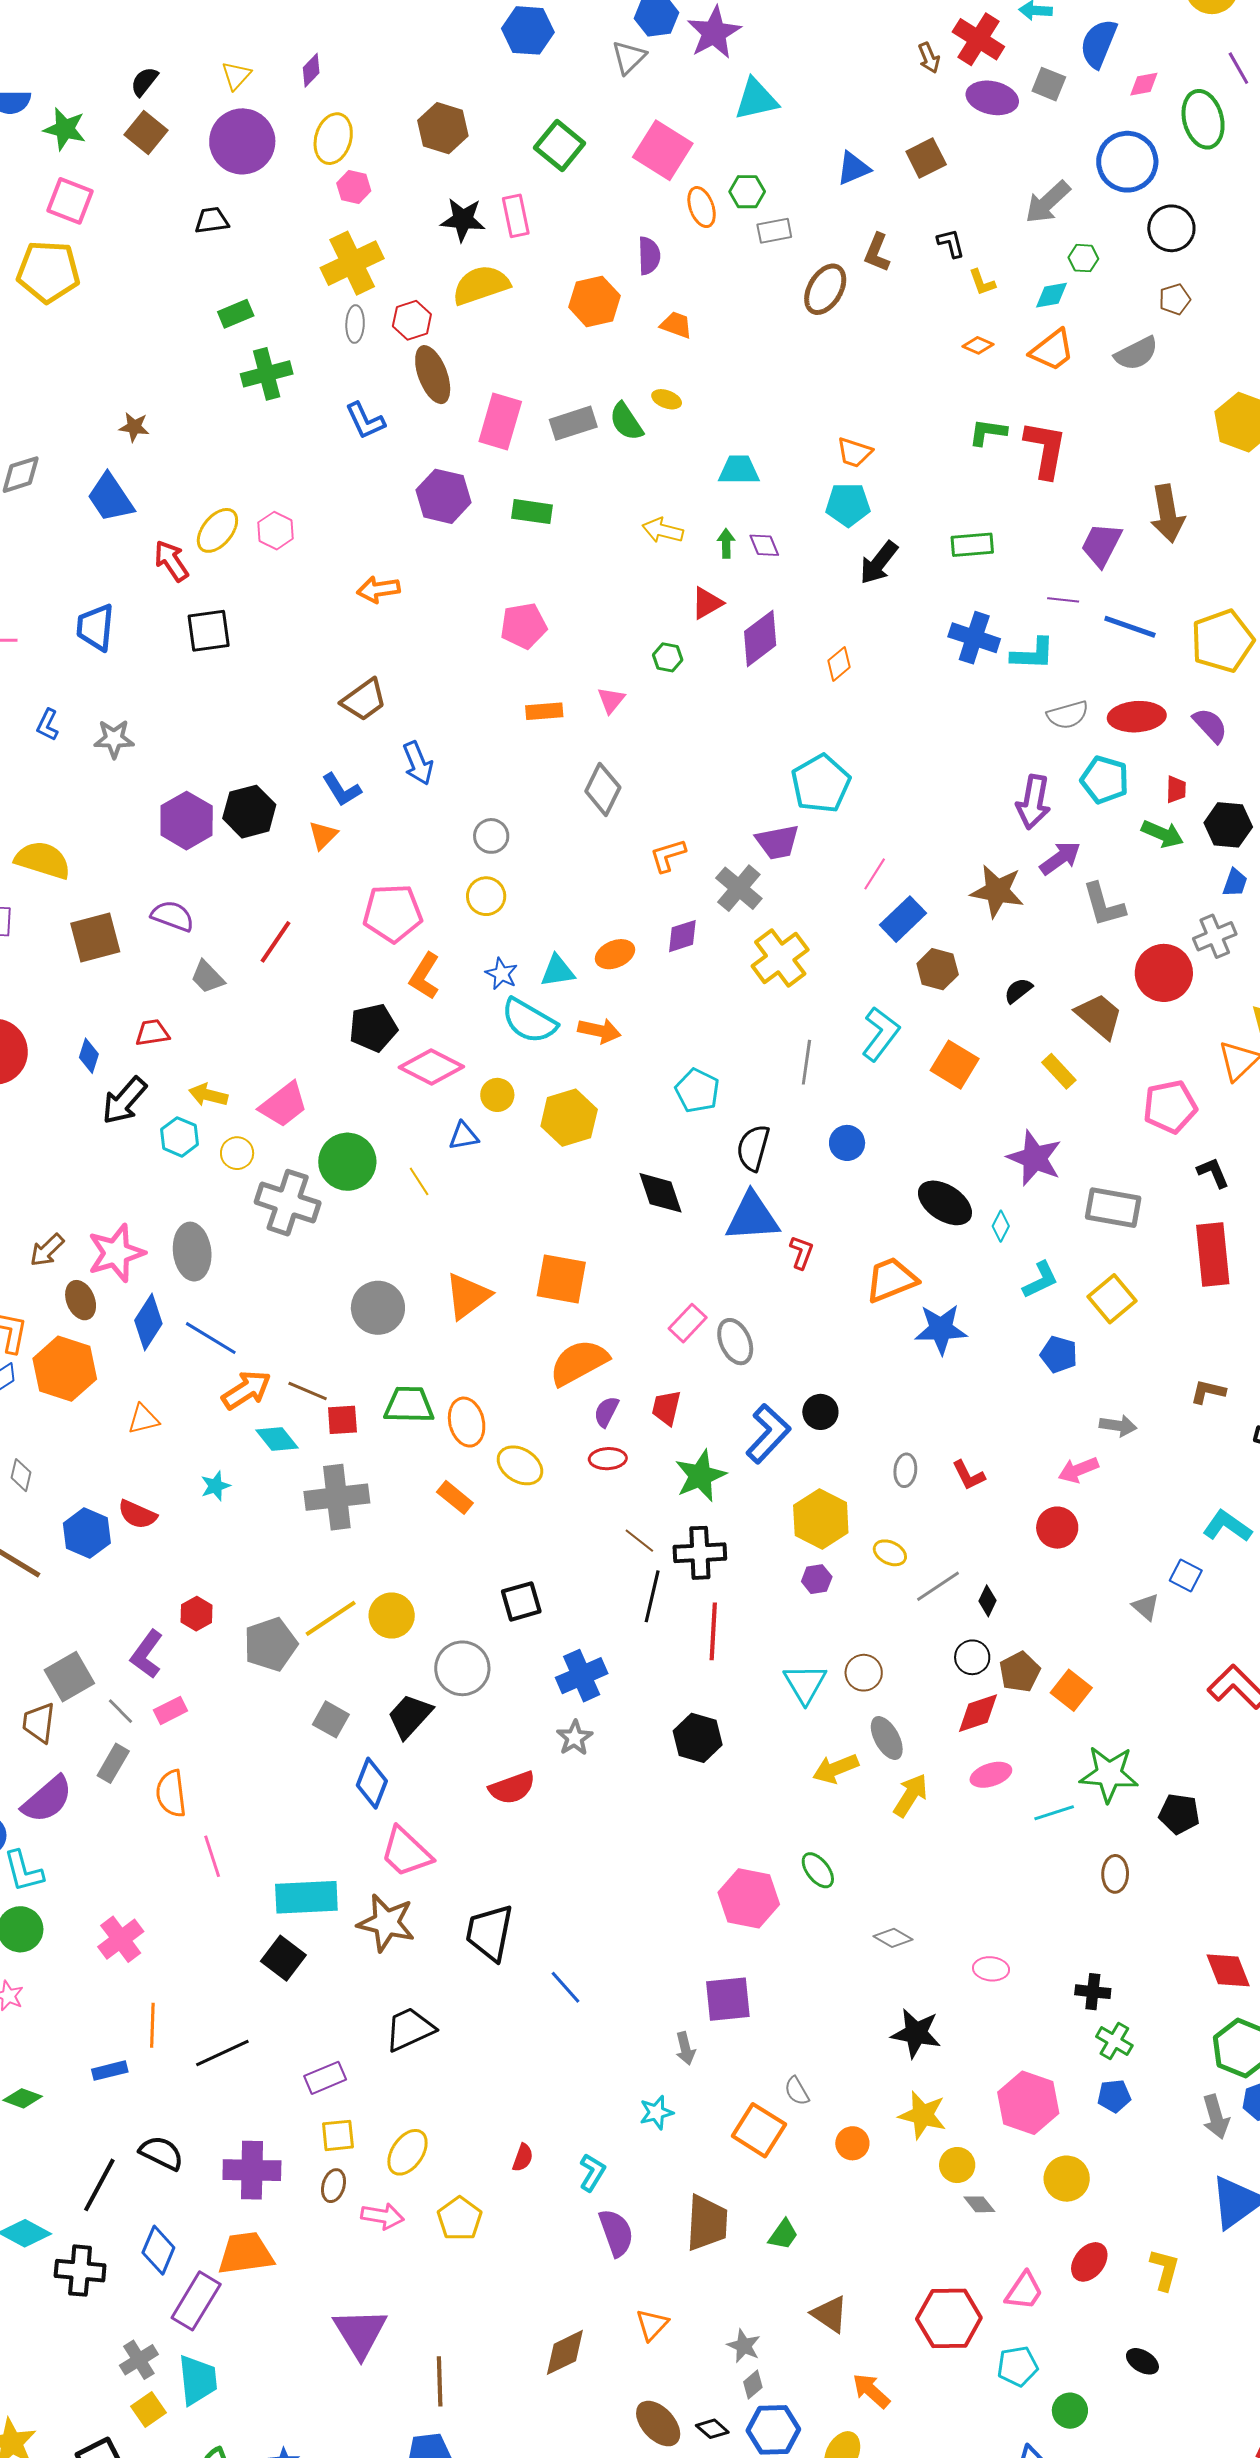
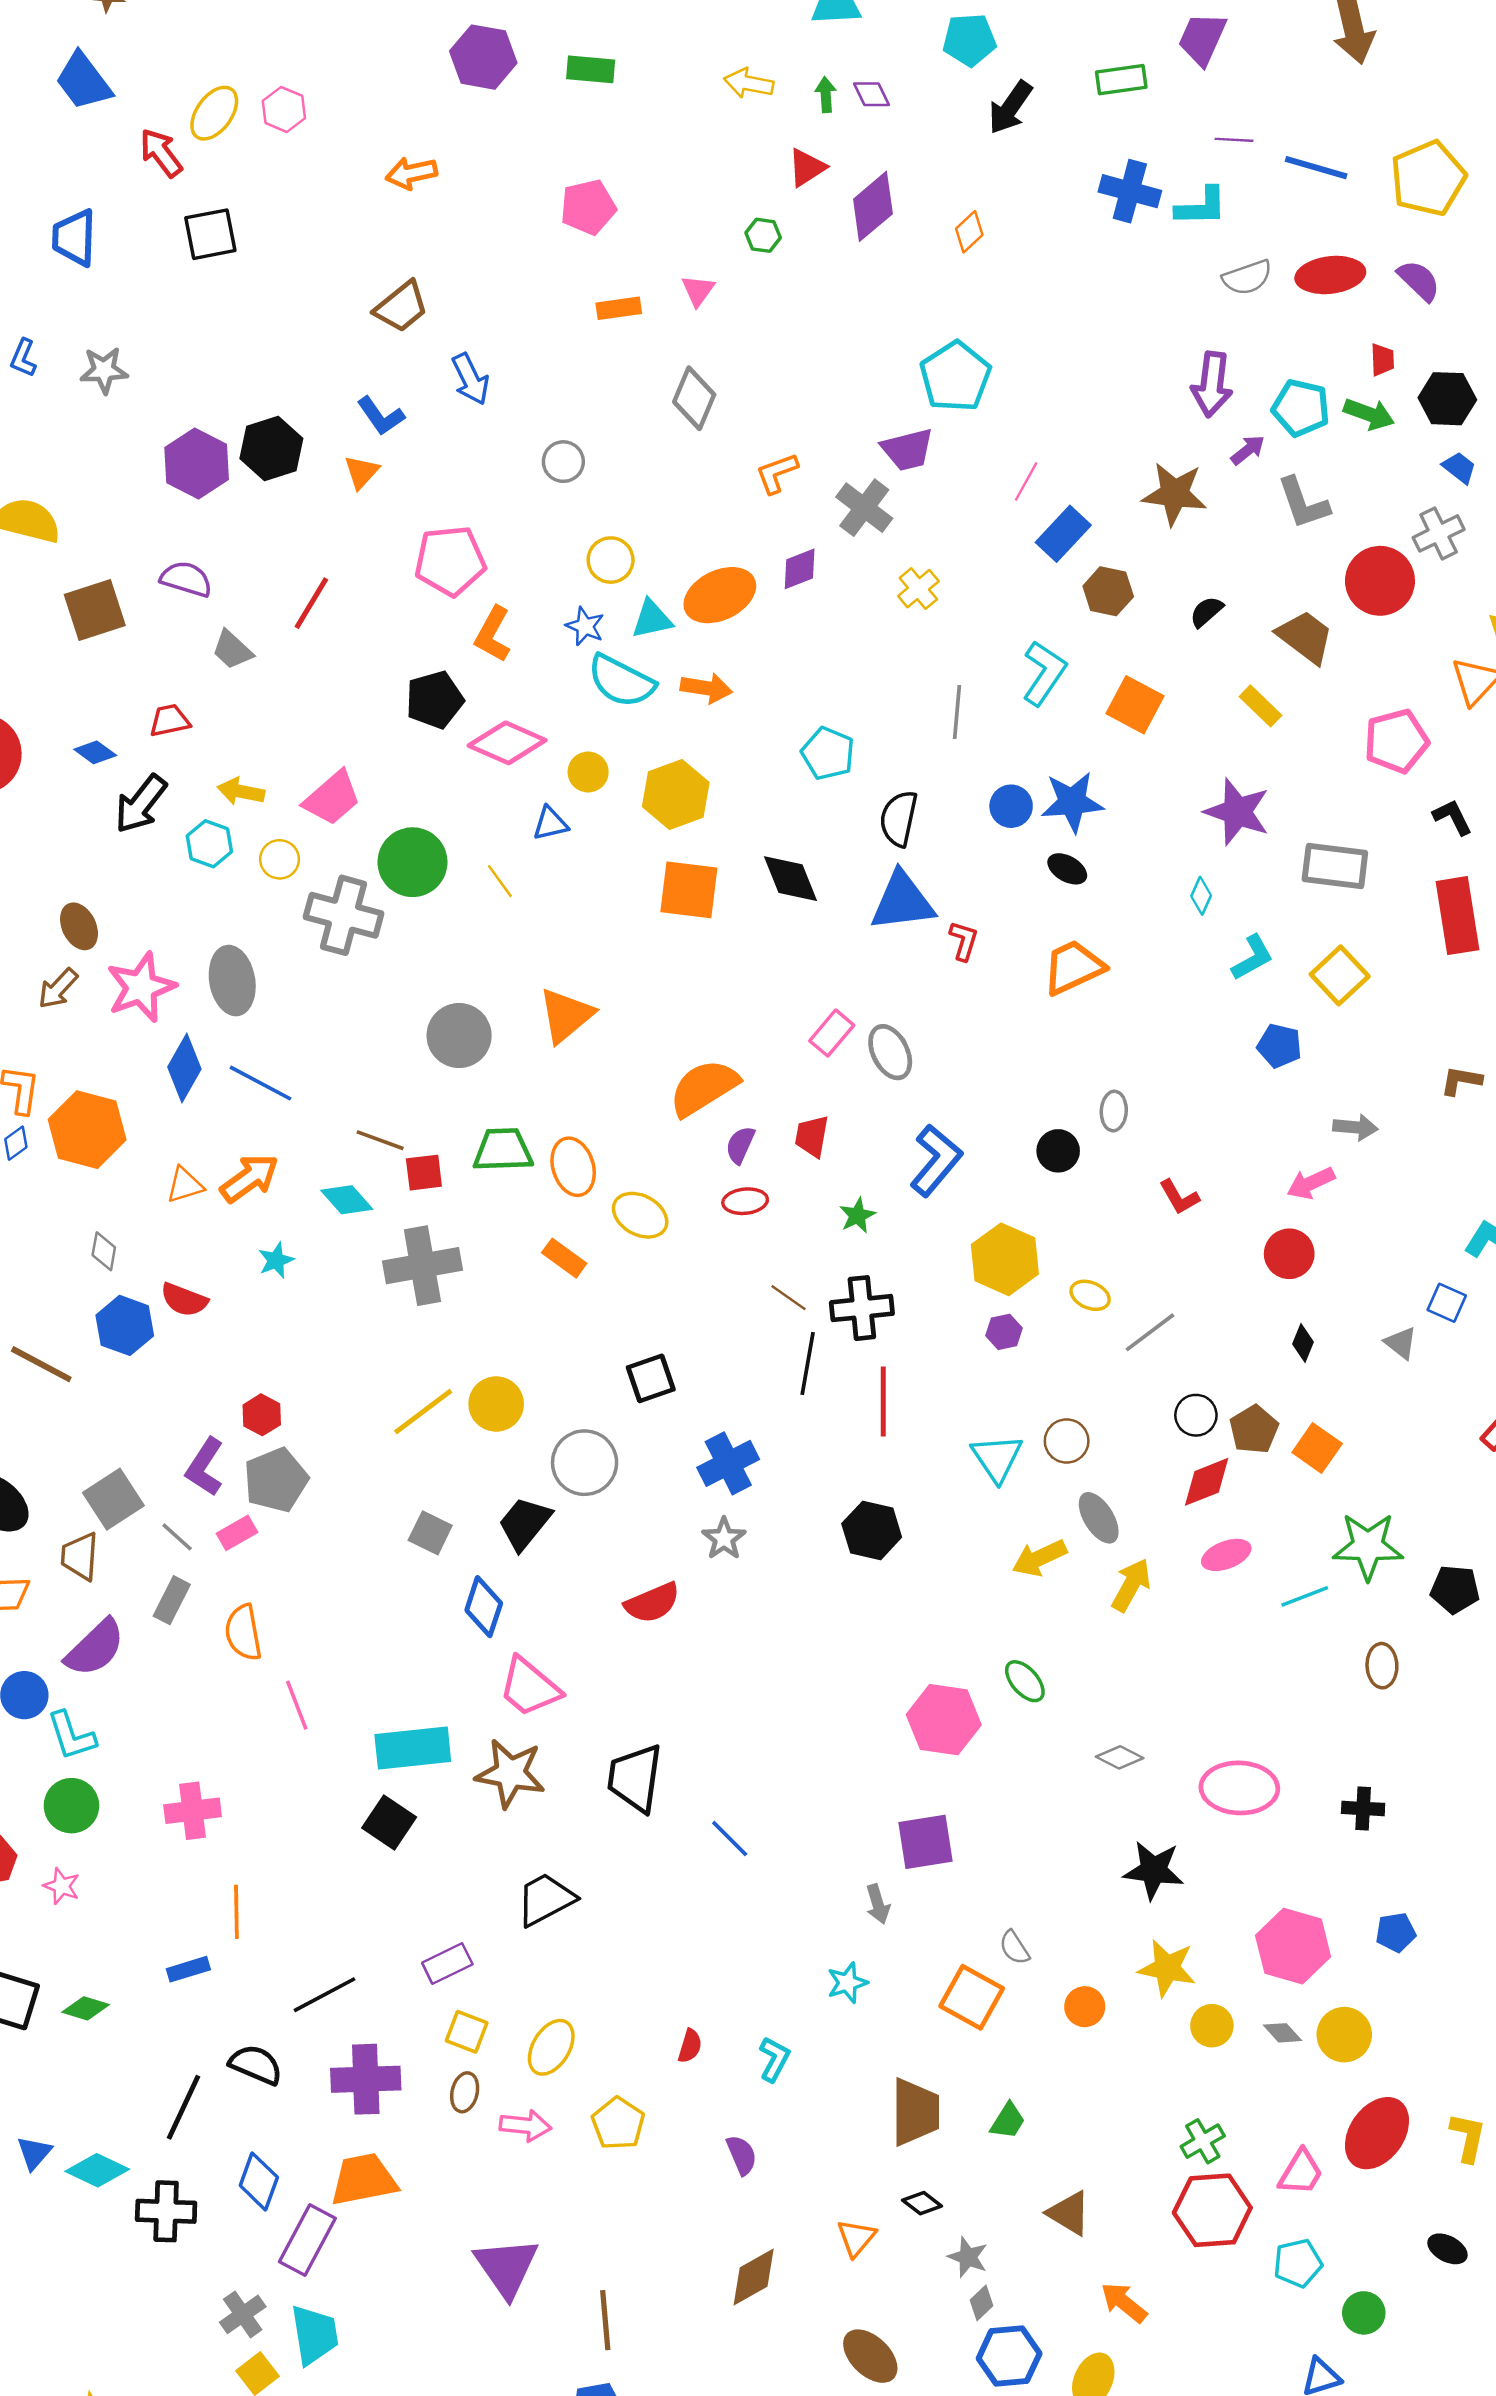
purple trapezoid: (1101, 545) -> (1202, 39), moved
cyan pentagon: (1105, 780) -> (1301, 408), moved
purple arrow: (1060, 858) -> (1248, 450), size x0.7
blue trapezoid: (1235, 883) -> (1459, 468), turned -68
yellow circle: (486, 896) -> (611, 560), moved
orange ellipse: (615, 954) -> (720, 595), size x1.5
yellow cross: (780, 958) -> (918, 589), size x0.6
blue diamond: (89, 1056) -> (95, 752), turned -68
black ellipse: (945, 1203) -> (1067, 869), moved, size x0.6
orange square: (561, 1279) -> (689, 890), moved
brown ellipse: (81, 1300) -> (79, 926), moved
blue star: (941, 1329) -> (1072, 802), moved
orange arrow: (246, 1390) -> (249, 1178), moved
black circle: (820, 1412) -> (1058, 1151), moved
gray ellipse: (905, 1470) -> (1114, 1111), moved
gray diamond: (21, 1475) -> (104, 1251), moved
green star: (700, 1476) -> (857, 1215), size x0.6
black diamond: (987, 1601) -> (1303, 1343), moved
gray pentagon: (270, 1644) -> (276, 1480), moved
pink cross: (121, 1939) -> (193, 1811), turned 33
pink ellipse: (991, 1969) -> (1239, 1788), size x1.8
green cross: (1114, 2041) -> (1203, 2141), moved, turned 33
black line: (222, 2053) -> (325, 1995), moved
yellow square: (338, 2135) -> (467, 2032), turned 30
gray diamond: (979, 2204) -> (1283, 2033), moved
purple semicircle: (616, 2233) -> (742, 2155), moved, size x0.7
red ellipse: (1089, 2262) -> (1377, 2133), size x1.5
black diamond: (712, 2429) -> (922, 2203), moved

